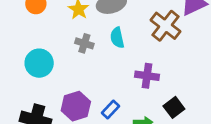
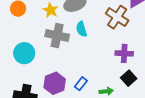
gray cross: (84, 43) -> (57, 35), size x1.6
purple cross: (147, 76) -> (124, 53), moved

